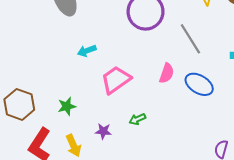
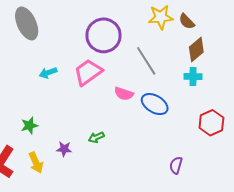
pink semicircle: (167, 73) -> (124, 94), turned 90
pink trapezoid: (116, 80) -> (88, 72), moved

